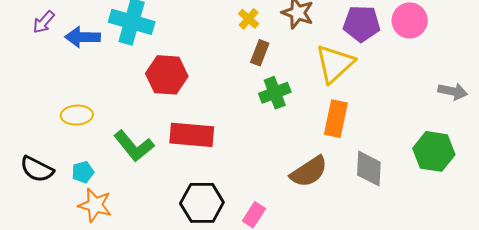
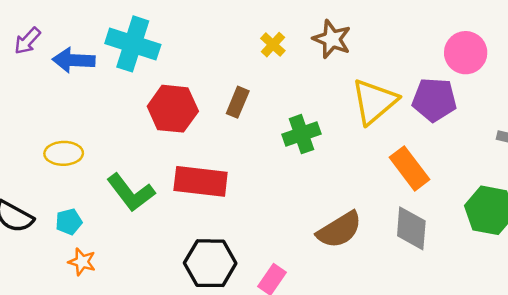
purple pentagon: (362, 24) -> (434, 100), moved
brown rectangle: (260, 53) -> (238, 102), moved
orange rectangle: (336, 119) -> (409, 168), moved, turned -51
orange star: (95, 205) -> (82, 262), size x0.7

